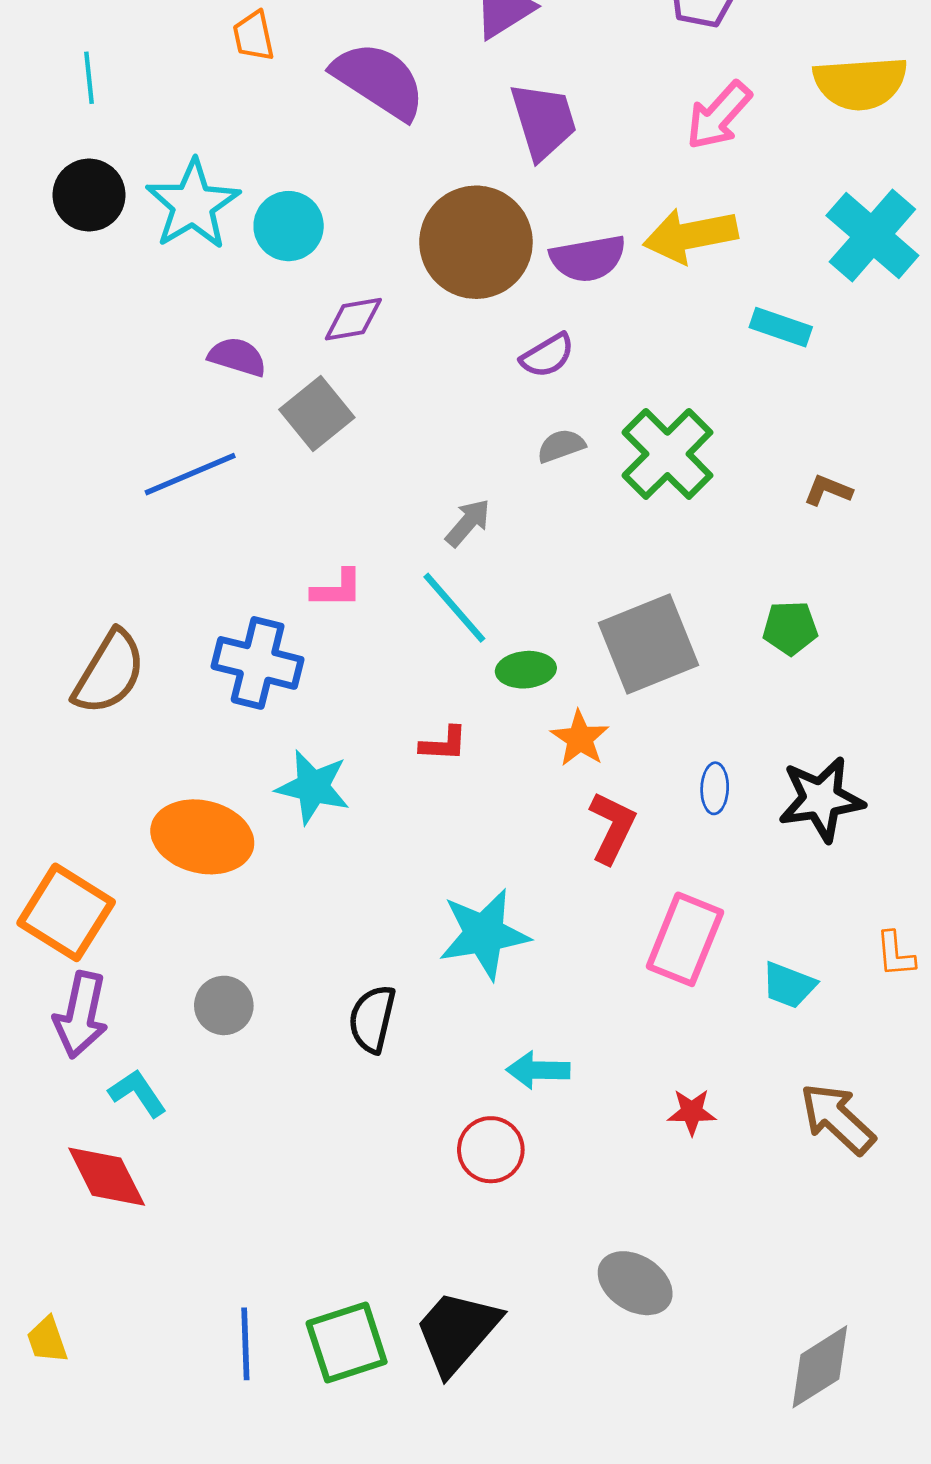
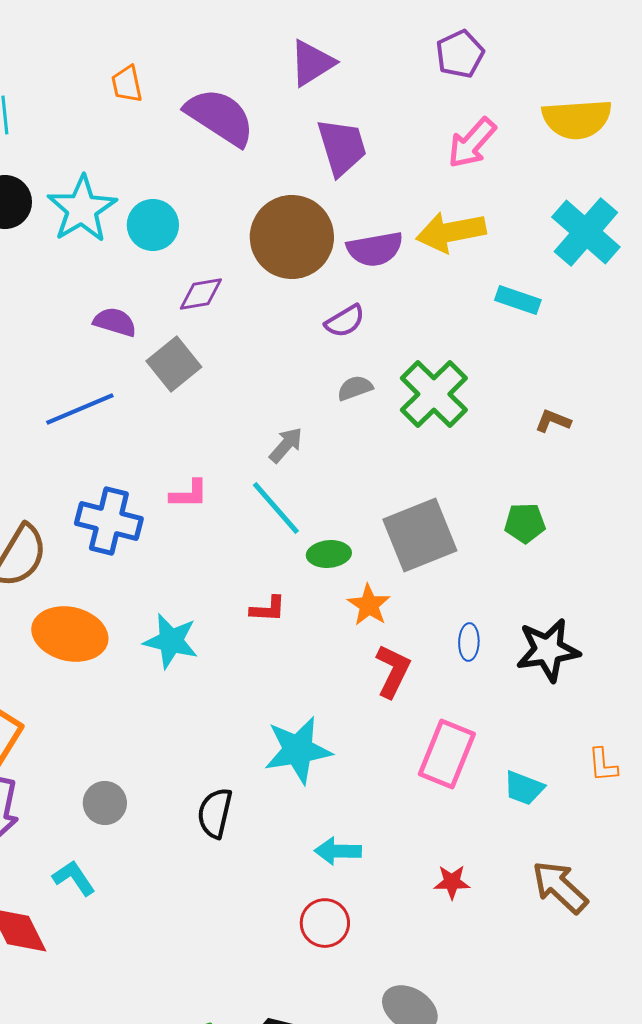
blue cross: (258, 663) -> (109, 521), moved
orange ellipse: (202, 837) -> (70, 634), moved
cyan L-shape: (138, 1093) -> (74, 878), moved
red circle: (491, 1150) -> (325, 923), moved

